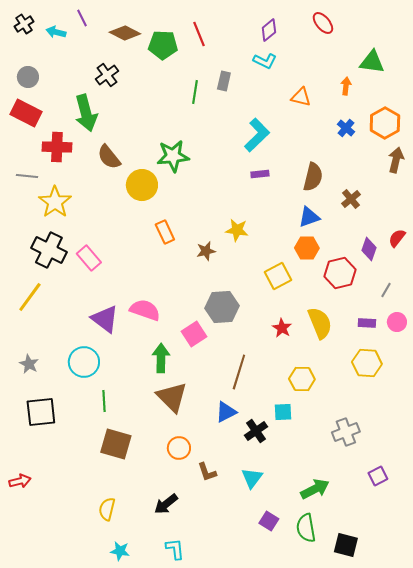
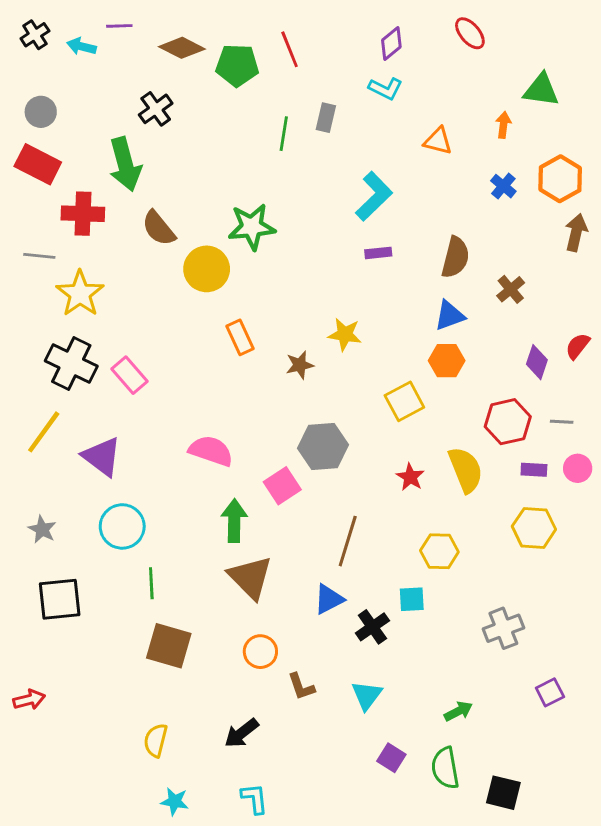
purple line: (82, 18) -> (119, 26), turned -66
red hexagon: (340, 273) -> (508, 422), moved
gray line: (386, 290) -> (562, 422), turned 63
purple triangle: (105, 319) -> (102, 457), moved
green arrow: (315, 489) -> (458, 711), size x0.7

